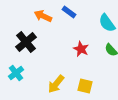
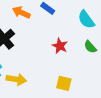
yellow arrow: (56, 84) -> (16, 79), moved, turned -120

